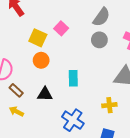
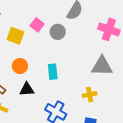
gray circle: (99, 40) -> (58, 32), moved
orange circle: (41, 60) -> (20, 66), moved

